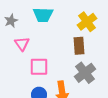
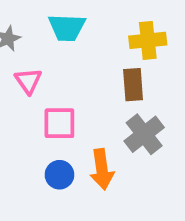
yellow cross: (87, 22) -> (148, 40), turned 30

